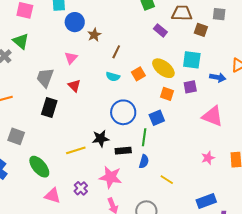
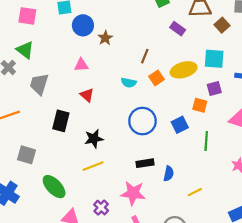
brown square: (201, 30) -> (222, 25), turned 32
brown line: (116, 52) -> (145, 56), moved
pink triangle: (71, 58) -> (81, 65), turned 48
yellow ellipse: (163, 68) -> (184, 70), turned -50
gray trapezoid: (45, 78) -> (39, 84), moved
orange square: (167, 94) -> (200, 105), moved
green line: (144, 137) -> (206, 141), moved
black star: (101, 139) -> (94, 139), moved
yellow line: (167, 180) -> (195, 192), turned -56

